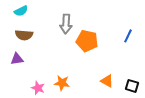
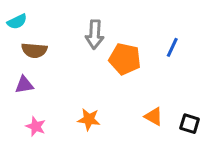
cyan semicircle: (21, 11) -> (17, 22), moved
blue line: (128, 36) -> (172, 47), moved
pink star: (38, 88) -> (36, 127), moved

